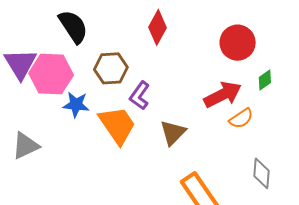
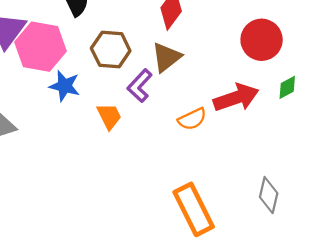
orange semicircle: (241, 118) -> (192, 119), moved
orange trapezoid: (117, 125) -> (109, 116), size x0.6
brown triangle: (173, 133) -> (166, 57), moved

